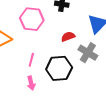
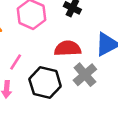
red semicircle: (68, 37) -> (68, 48), size x1.5

